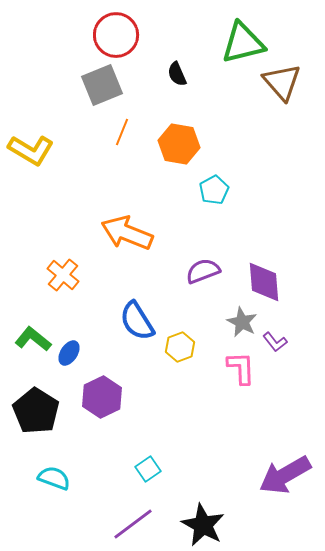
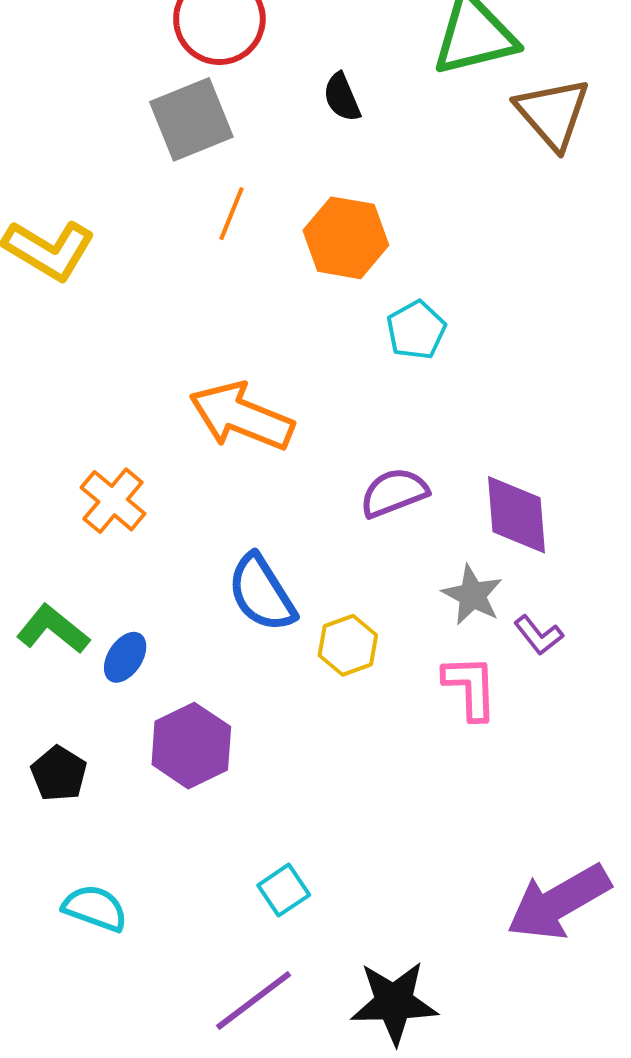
black pentagon: (36, 411) -> (59, 774), size x0.6
black star: (203, 525) -> (394, 1002), turned -30

